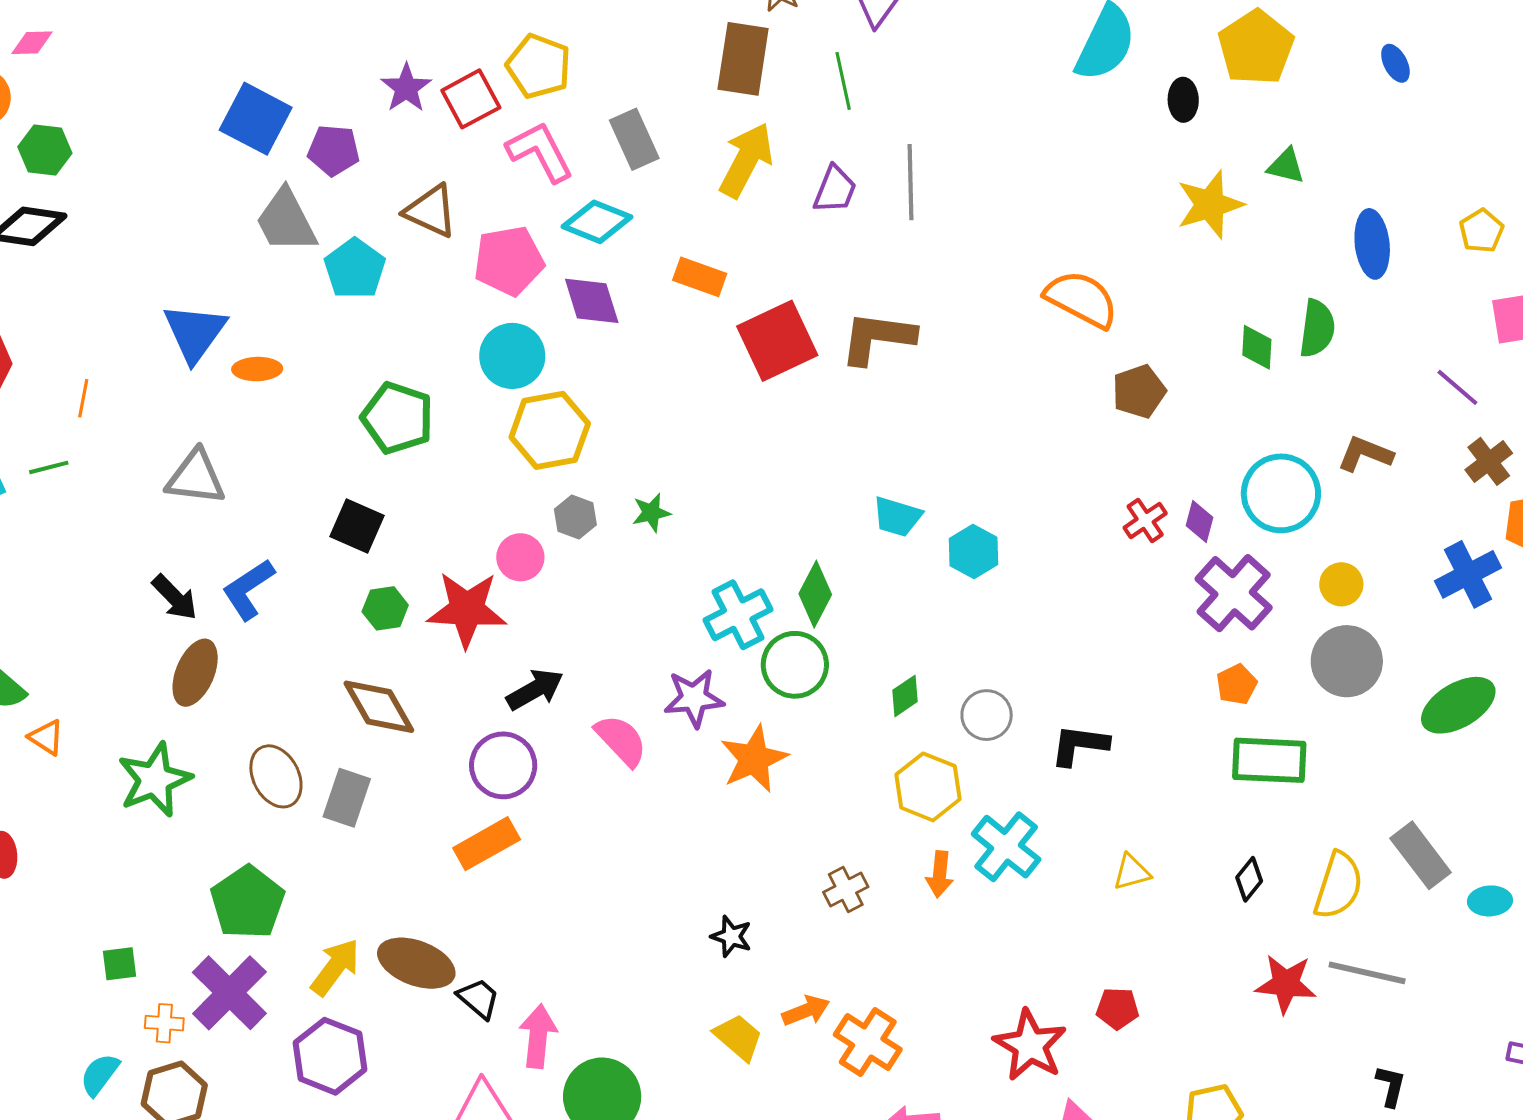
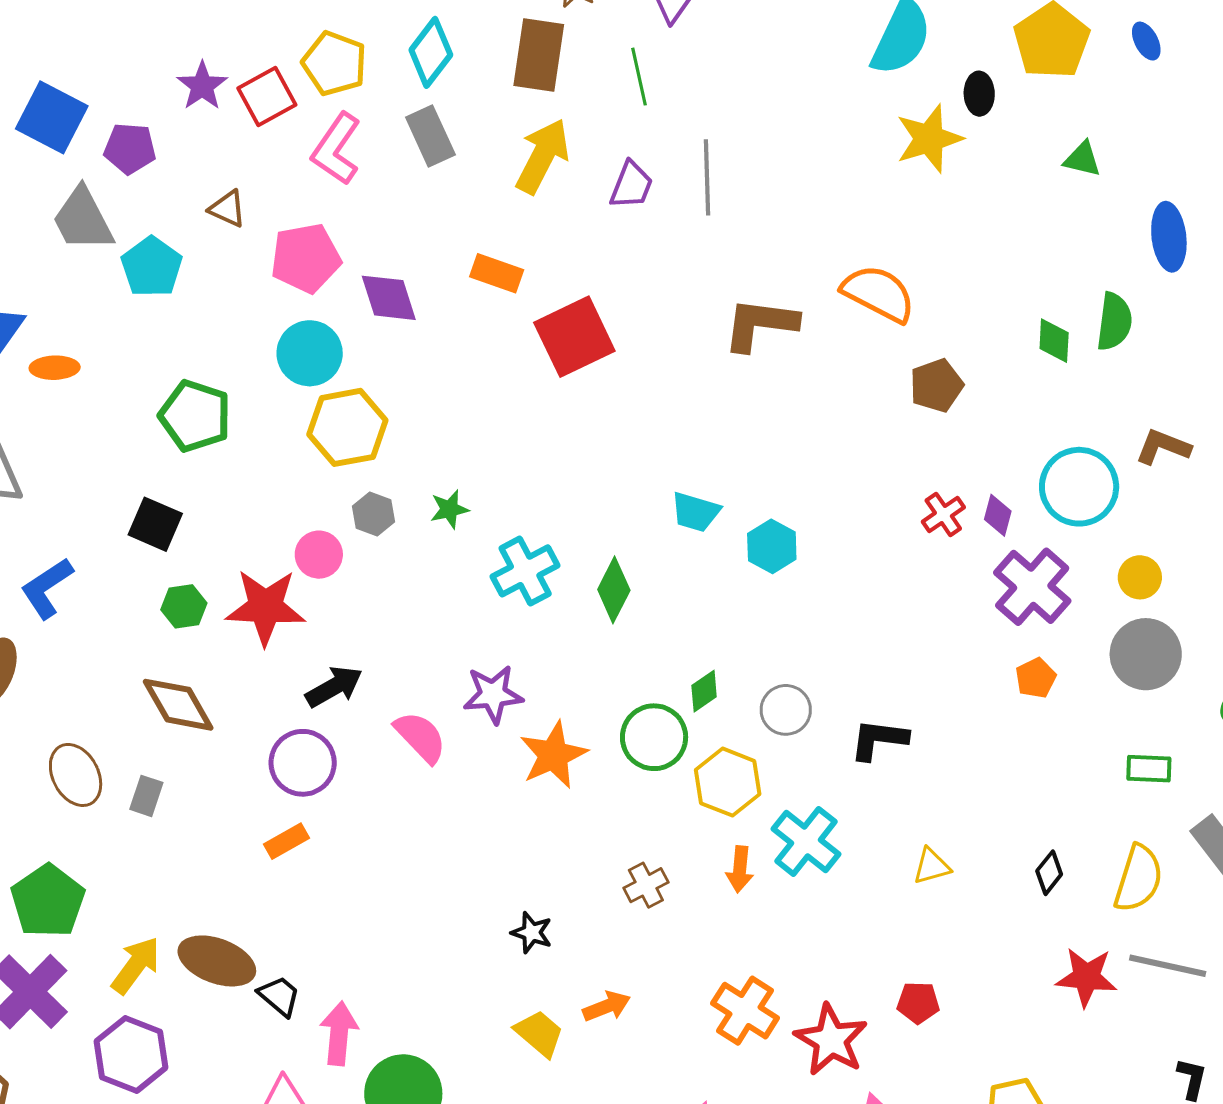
blue ellipse: (1395, 63) -> (1146, 41), moved
pink L-shape: (540, 152) -> (336, 149), turned -118
yellow star: (1210, 204) -> (929, 139), moved
brown triangle: (431, 211) -> (227, 209), size x0.7
cyan diamond: (597, 222) -> (431, 52), moved, turned -74
brown L-shape: (877, 338) -> (760, 324), moved
cyan cross: (738, 615) -> (525, 571), moved
green circle: (795, 665) -> (654, 737), moved
green rectangle: (1269, 760) -> (1149, 769), moved, size x0.6
gray rectangle: (347, 798) -> (146, 796), size x0.7
orange rectangle: (487, 844) -> (287, 841), size x0.7
orange cross: (868, 1042) -> (745, 1011), moved

